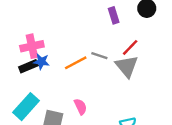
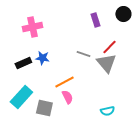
pink cross: (32, 46) -> (32, 27), moved
blue star: (41, 62) -> (42, 58), moved
orange line: (76, 63) -> (64, 82), moved

